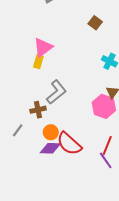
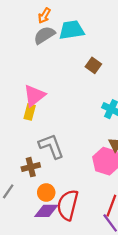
gray L-shape: (56, 92) -> (51, 146), turned -70
red semicircle: (69, 144) -> (68, 205), turned 64

